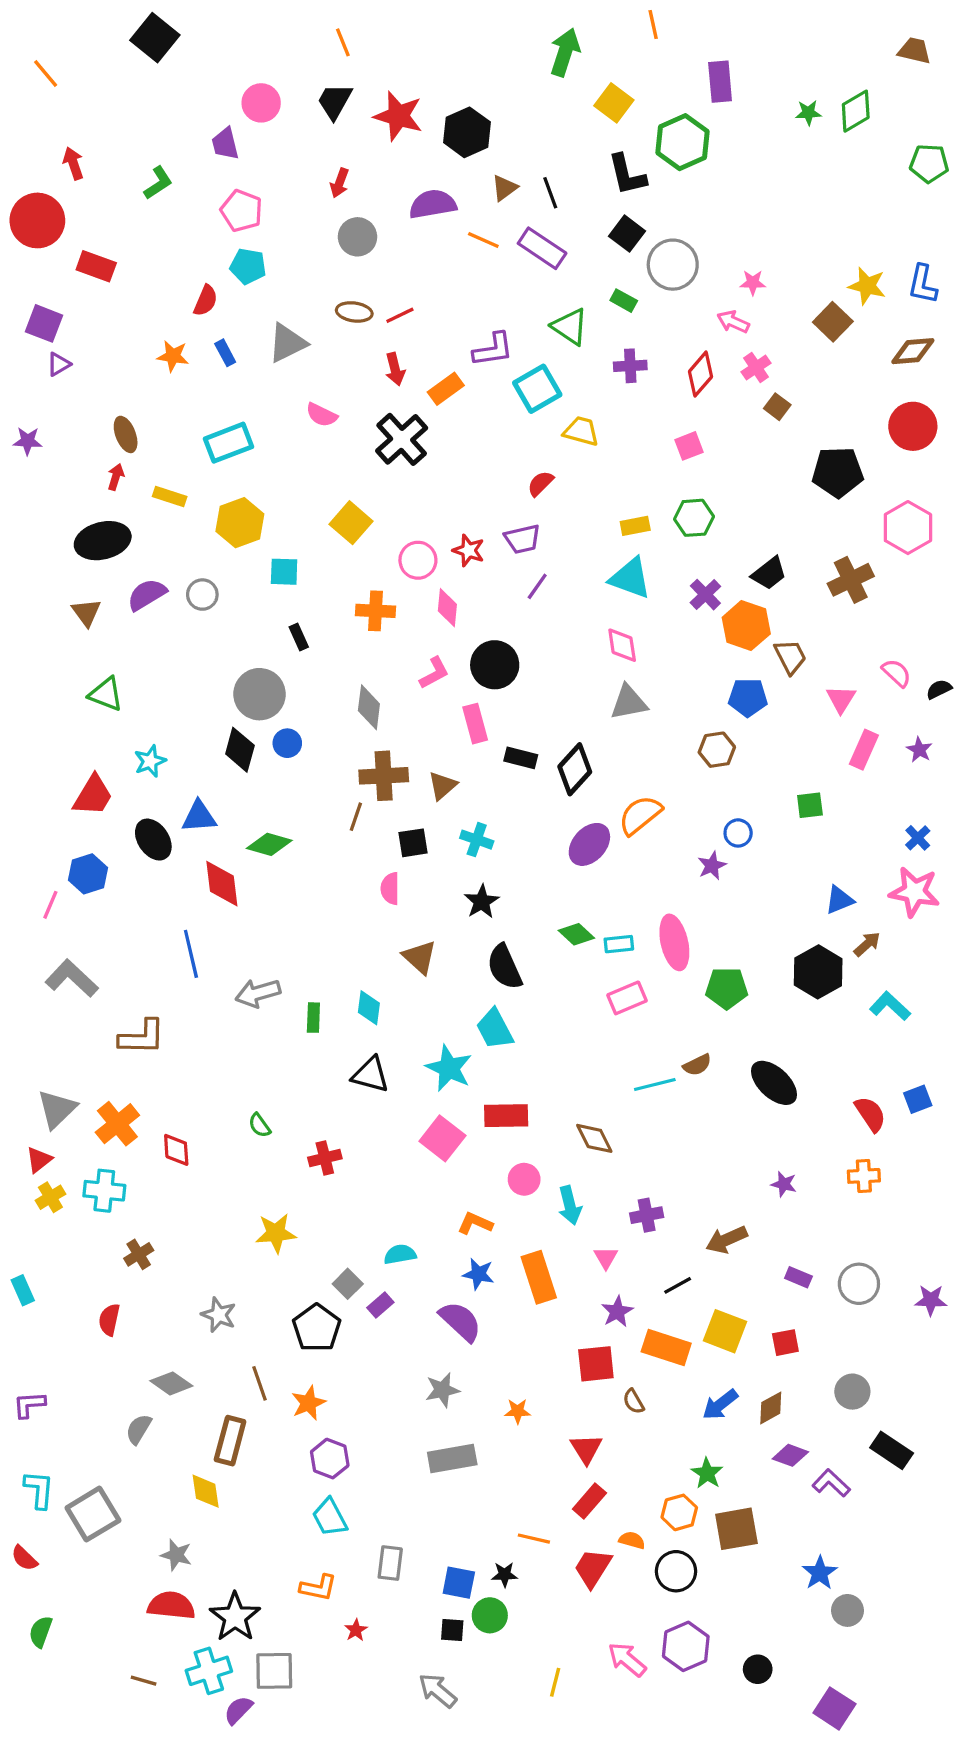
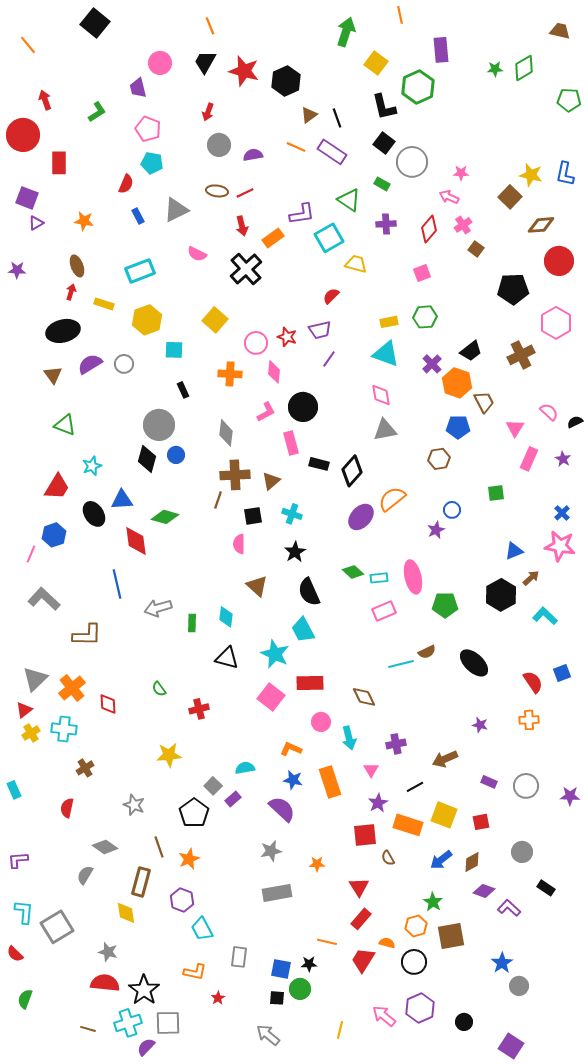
purple semicircle: (433, 204) -> (253, 155), moved, size x0.7
red rectangle: (96, 266) -> (59, 163), turned 70
brown diamond: (913, 351) -> (541, 225), moved
orange star: (173, 356) -> (84, 221), moved
black rectangle: (892, 1450) -> (546, 888), size x0.7
purple hexagon: (330, 1459) -> (182, 900), moved

